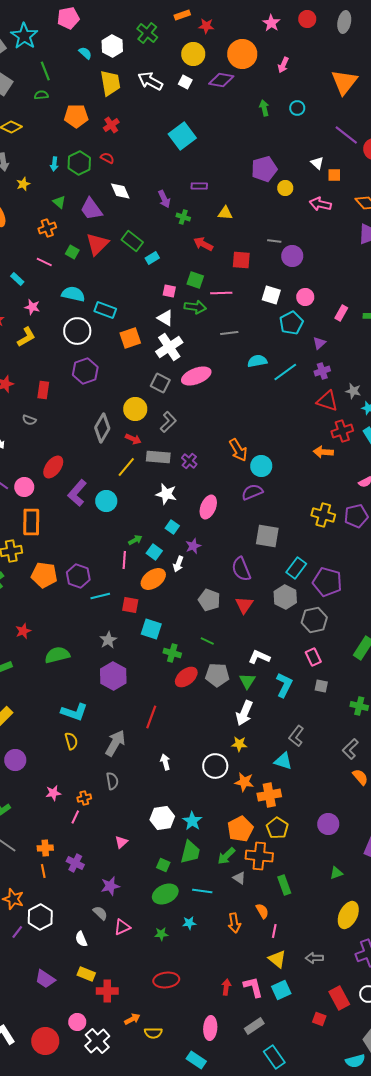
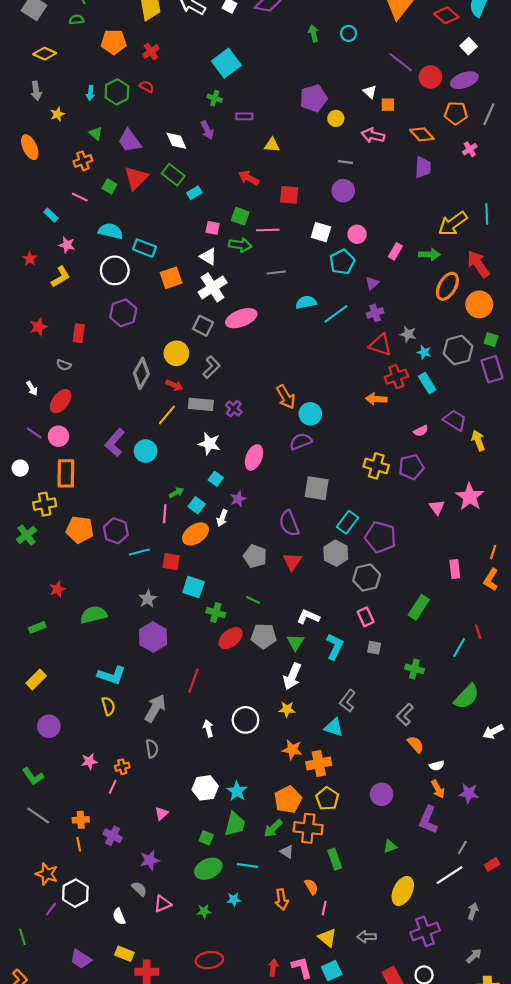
white diamond: (120, 191) -> (176, 141), moved
green cross: (183, 217) -> (215, 98), moved
gray line: (274, 241) -> (345, 162), moved
red ellipse: (53, 467) -> (61, 401), moved
white circle: (215, 766) -> (245, 720), moved

